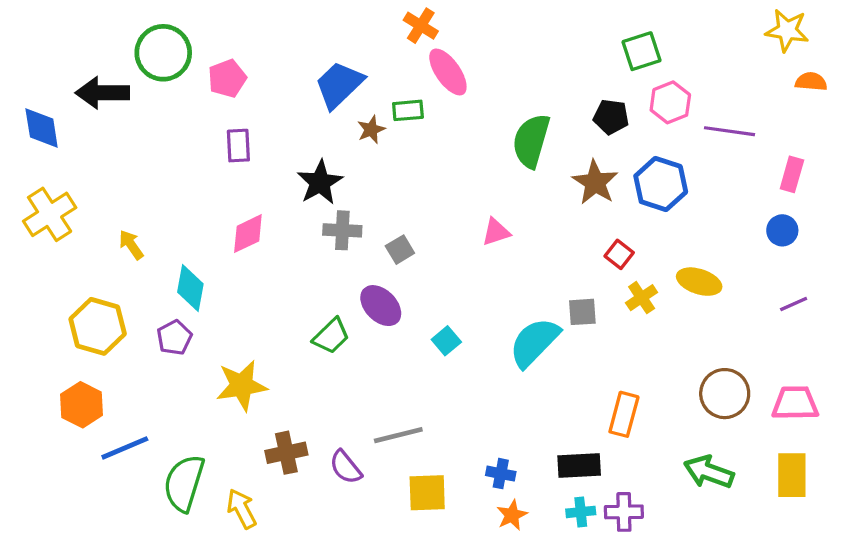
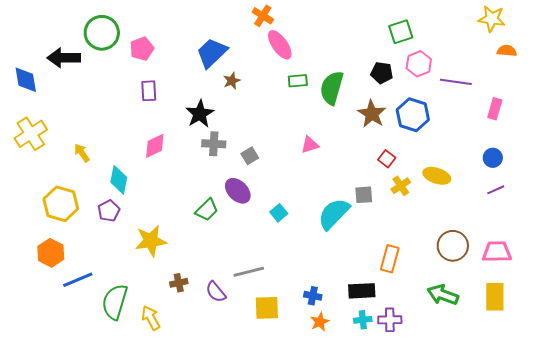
green rectangle: (408, 110) -> (298, 81), moved
blue circle: (782, 230) -> (493, 158), moved
brown cross: (286, 453) -> (179, 283), size x0.7

